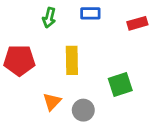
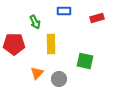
green arrow: (49, 18) -> (35, 22), moved, turned -40
green square: (120, 85) -> (85, 61), turned 30

